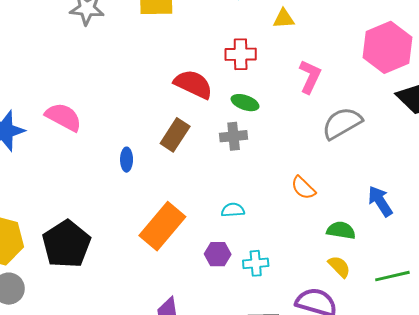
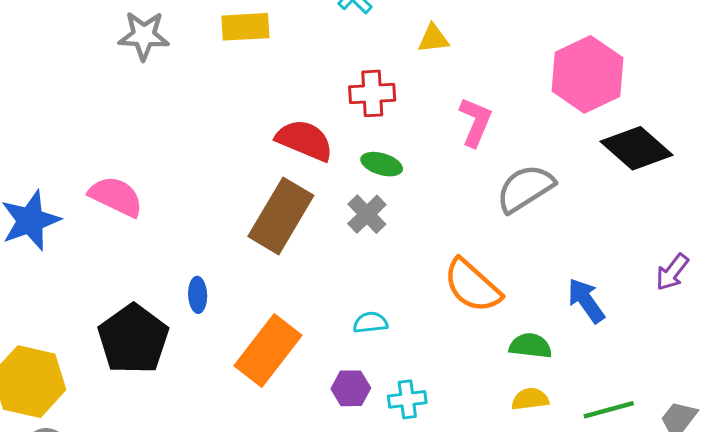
brown rectangle: (175, 135) -> (281, 216), size x1.5
gray cross: (234, 136) -> (367, 214), turned -36
blue ellipse: (127, 160) -> (198, 295), moved
orange semicircle: (303, 188) -> (472, 286), size x1.6
black pentagon: (66, 244) -> (133, 339), moved
yellow semicircle: (339, 267) -> (530, 399), turned -50

